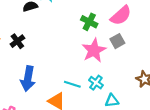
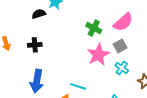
black cross: (17, 41) -> (35, 45), moved, turned 32
cyan cross: (96, 83) -> (122, 68), moved

